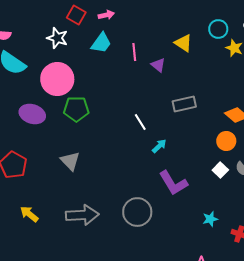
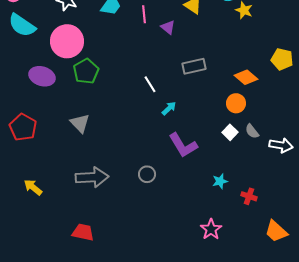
green pentagon: (76, 109) -> (86, 71), turned -30
gray circle: (137, 212) -> (147, 174), size x0.6
yellow arrow: (29, 214) -> (33, 187), moved

